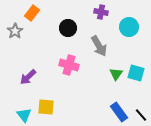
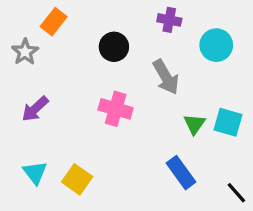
purple arrow: (28, 77) -> (35, 109), moved
yellow square: (46, 107) -> (77, 179), turned 30
blue rectangle: (119, 112) -> (181, 173), moved
cyan triangle: (24, 115) -> (35, 173), moved

